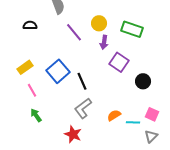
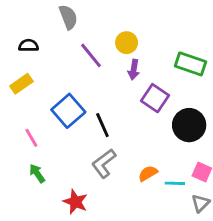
green rectangle: (132, 29) -> (191, 64), moved
yellow rectangle: (25, 67) -> (21, 84), moved
black circle: (143, 81) -> (189, 125), size x1.5
red star: (73, 134) -> (75, 202), moved

